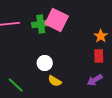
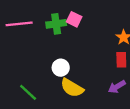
pink square: (57, 20) -> (74, 19), size x0.6
yellow semicircle: (55, 81) -> (72, 88), size x1.5

